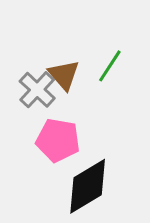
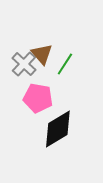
green line: (110, 66) -> (65, 64), moved

